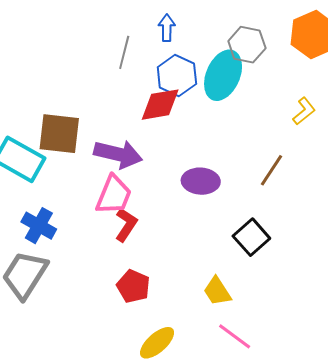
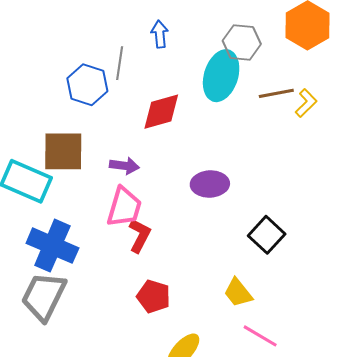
blue hexagon: (177, 75) -> (87, 85), moved
purple arrow: (118, 154) -> (124, 166), size x0.6
brown line: (271, 170) -> (276, 93), moved, turned 52
blue cross: (39, 226) -> (52, 246), size x1.4

